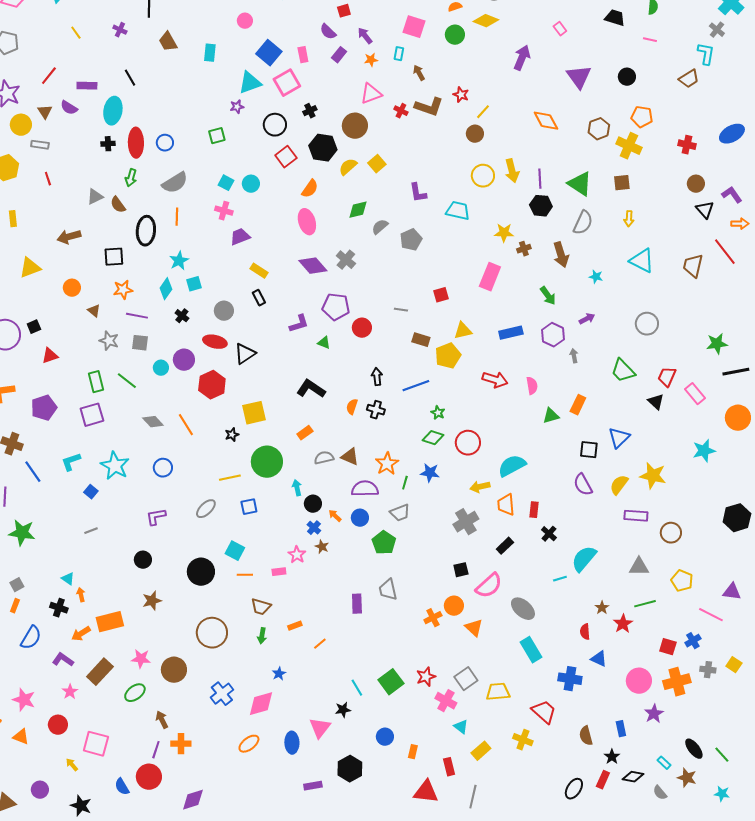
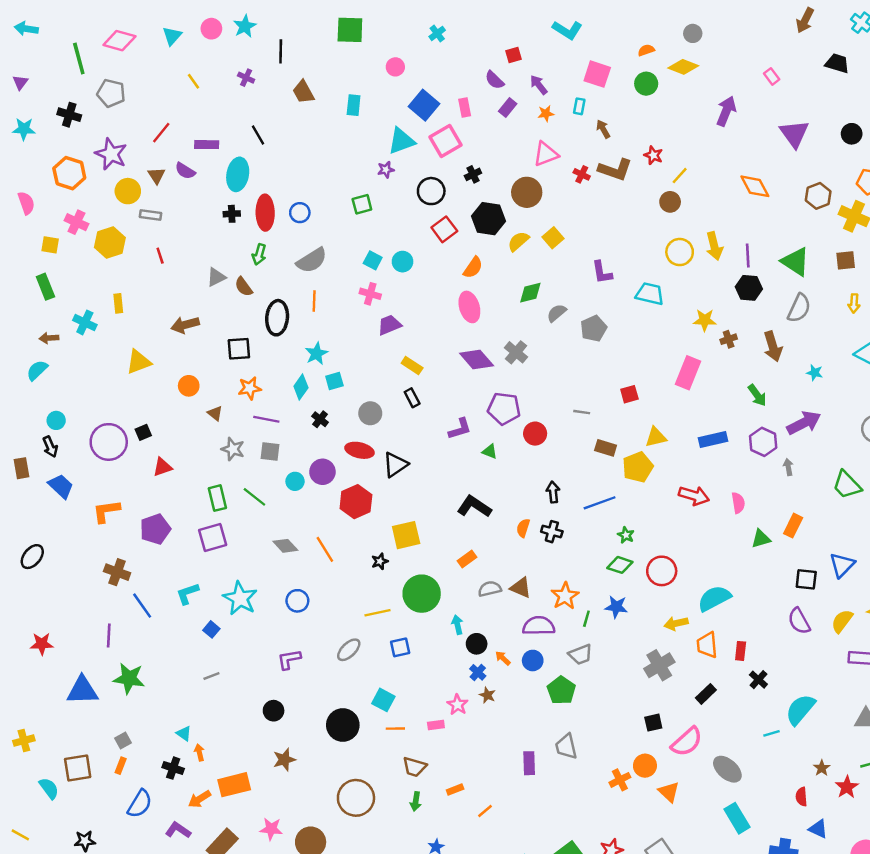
purple arrow: (587, 319) -> (804, 423), size x1.8

